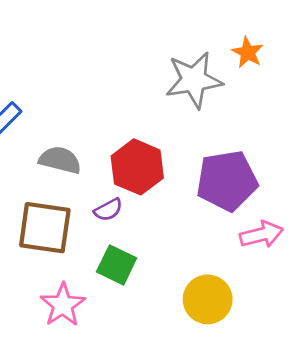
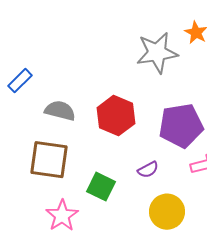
purple semicircle: (108, 210) -> (148, 170), moved

